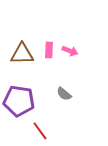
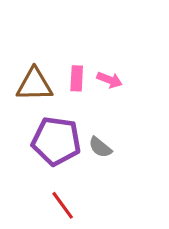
purple pentagon: (19, 101) -> (56, 141), moved

